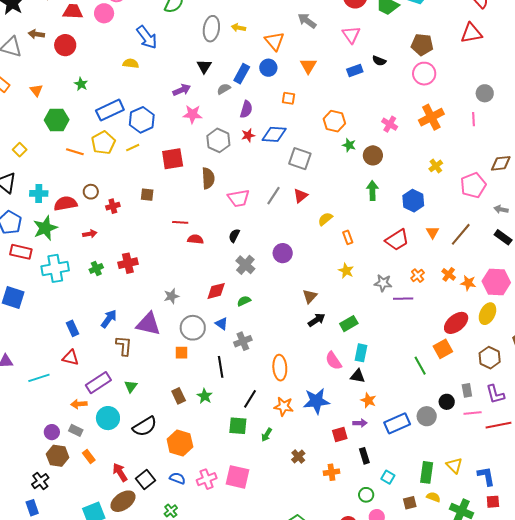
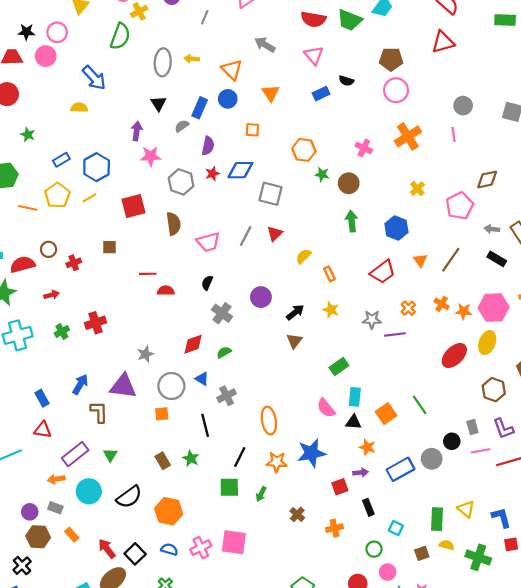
purple arrow: (182, 90) -> (137, 131), turned -54
blue rectangle: (110, 110) -> (61, 160), size x0.6
black arrow: (317, 320) -> (295, 312), moved
orange square: (443, 349) -> (386, 414), moved

